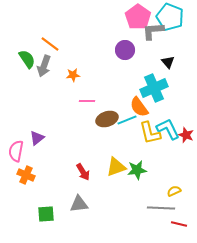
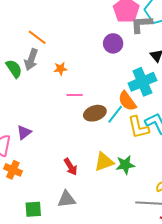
green semicircle: (27, 59) -> (14, 69), moved
cyan line: (127, 120) -> (115, 114), turned -30

